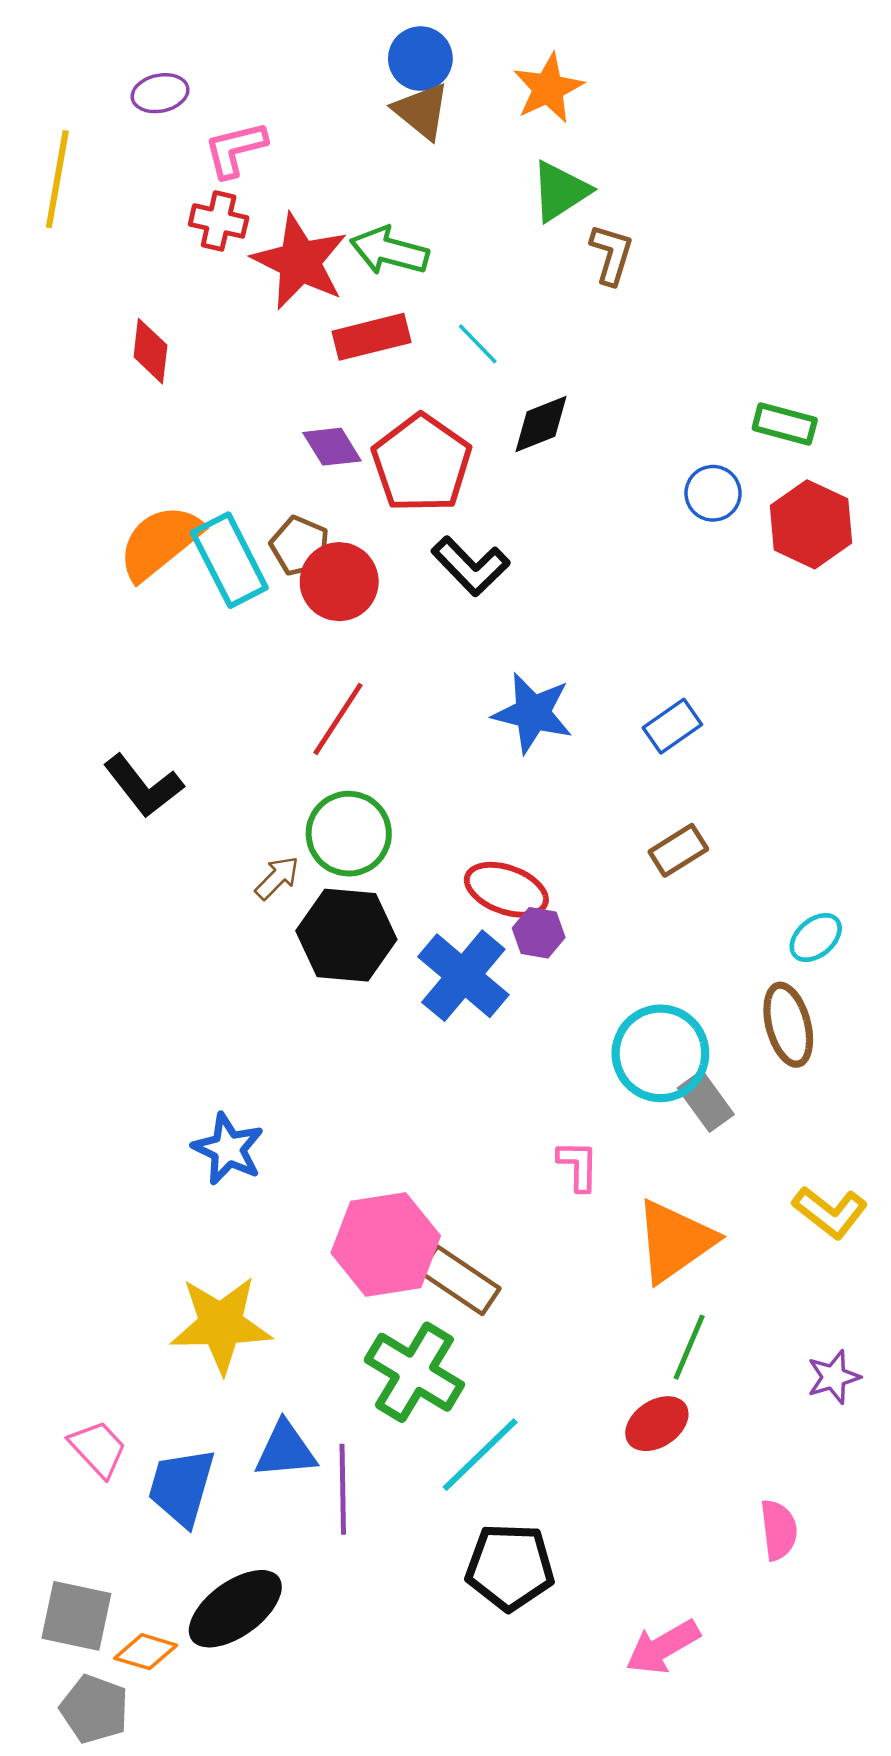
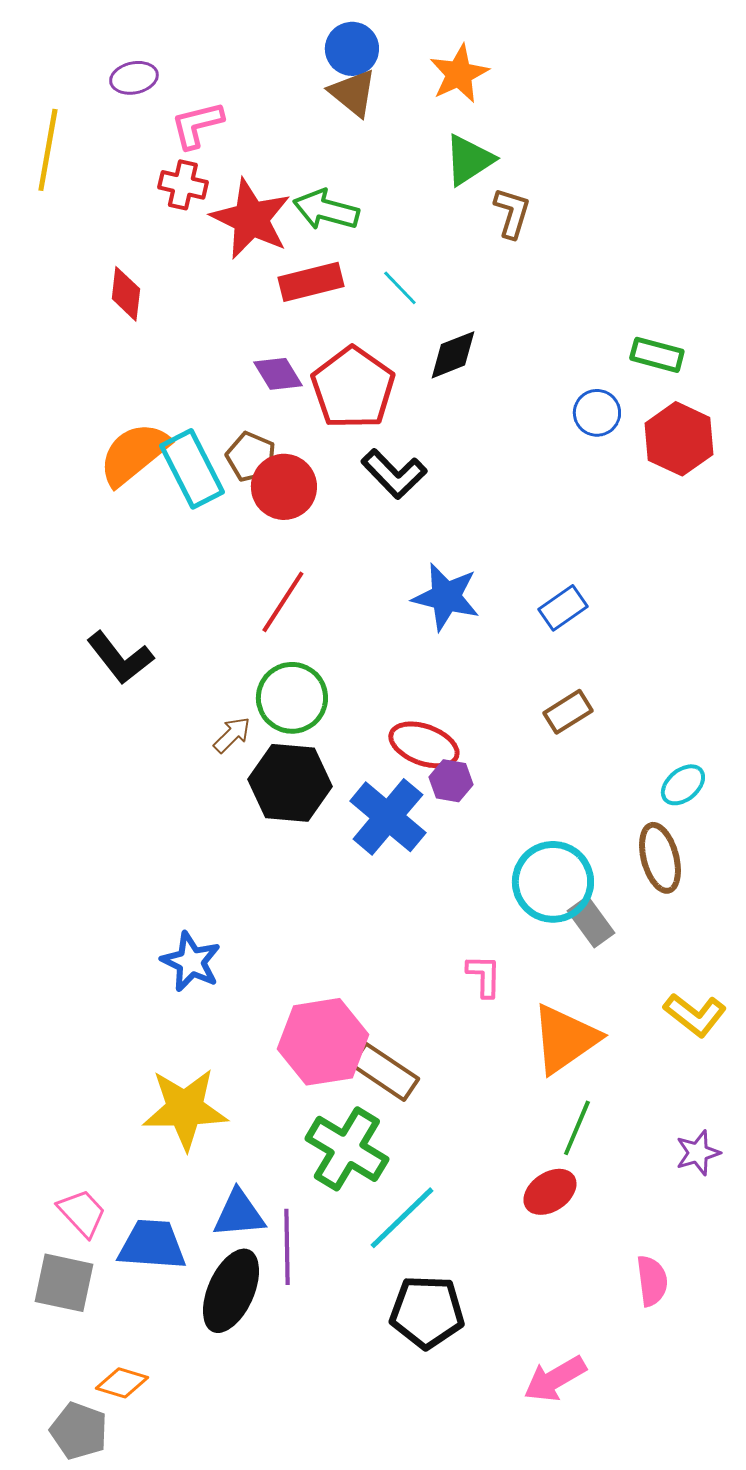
blue trapezoid: (182, 1487) -> (152, 1245), turned 78
black ellipse: (235, 1609) -> (231, 1291), moved, turned -30
gray square: (76, 1616) -> (64, 1283), moved

